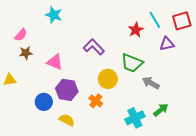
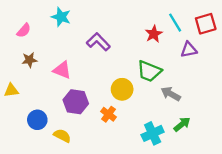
pink semicircle: (21, 35) -> (24, 31), moved
purple L-shape: (94, 47) -> (98, 42), moved
blue circle: (44, 102) -> (37, 120), moved
yellow semicircle: (67, 120) -> (62, 136), moved

